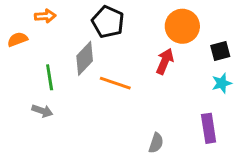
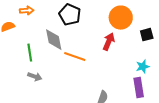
gray diamond: (85, 58) -> (54, 40), turned -55
cyan star: (222, 83) -> (143, 67), moved
gray arrow: (42, 111) -> (35, 77), moved

